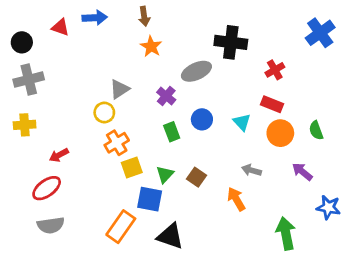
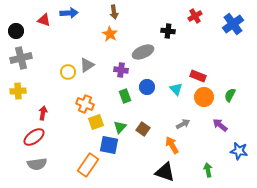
brown arrow: (144, 16) -> (114, 12), moved
black cross: (231, 42) -> (168, 31), size x0.6
red cross: (275, 70) -> (195, 16), moved
purple cross: (166, 96) -> (121, 70), turned -32
yellow circle: (104, 113) -> (68, 72), moved
green semicircle: (316, 130) -> (230, 95), turned 48
orange cross: (117, 143) -> (85, 104), turned -36
red arrow: (59, 155) -> (43, 113), turned 128
gray arrow: (251, 170) -> (183, 124), turned 136
green arrow: (286, 233) -> (208, 170), size x0.6
black triangle: (170, 236) -> (165, 172), moved

